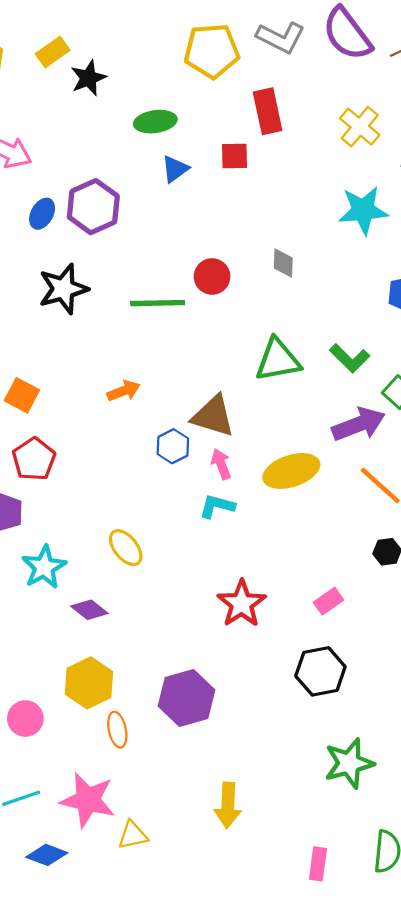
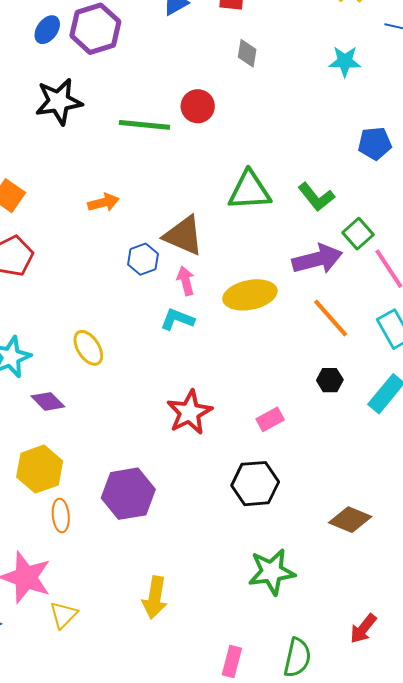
cyan star: (363, 210) -> (345, 61), size x0.7
gray diamond: (283, 263) -> (247, 53), moved
yellow triangle: (133, 835) -> (64, 615), turned -40

